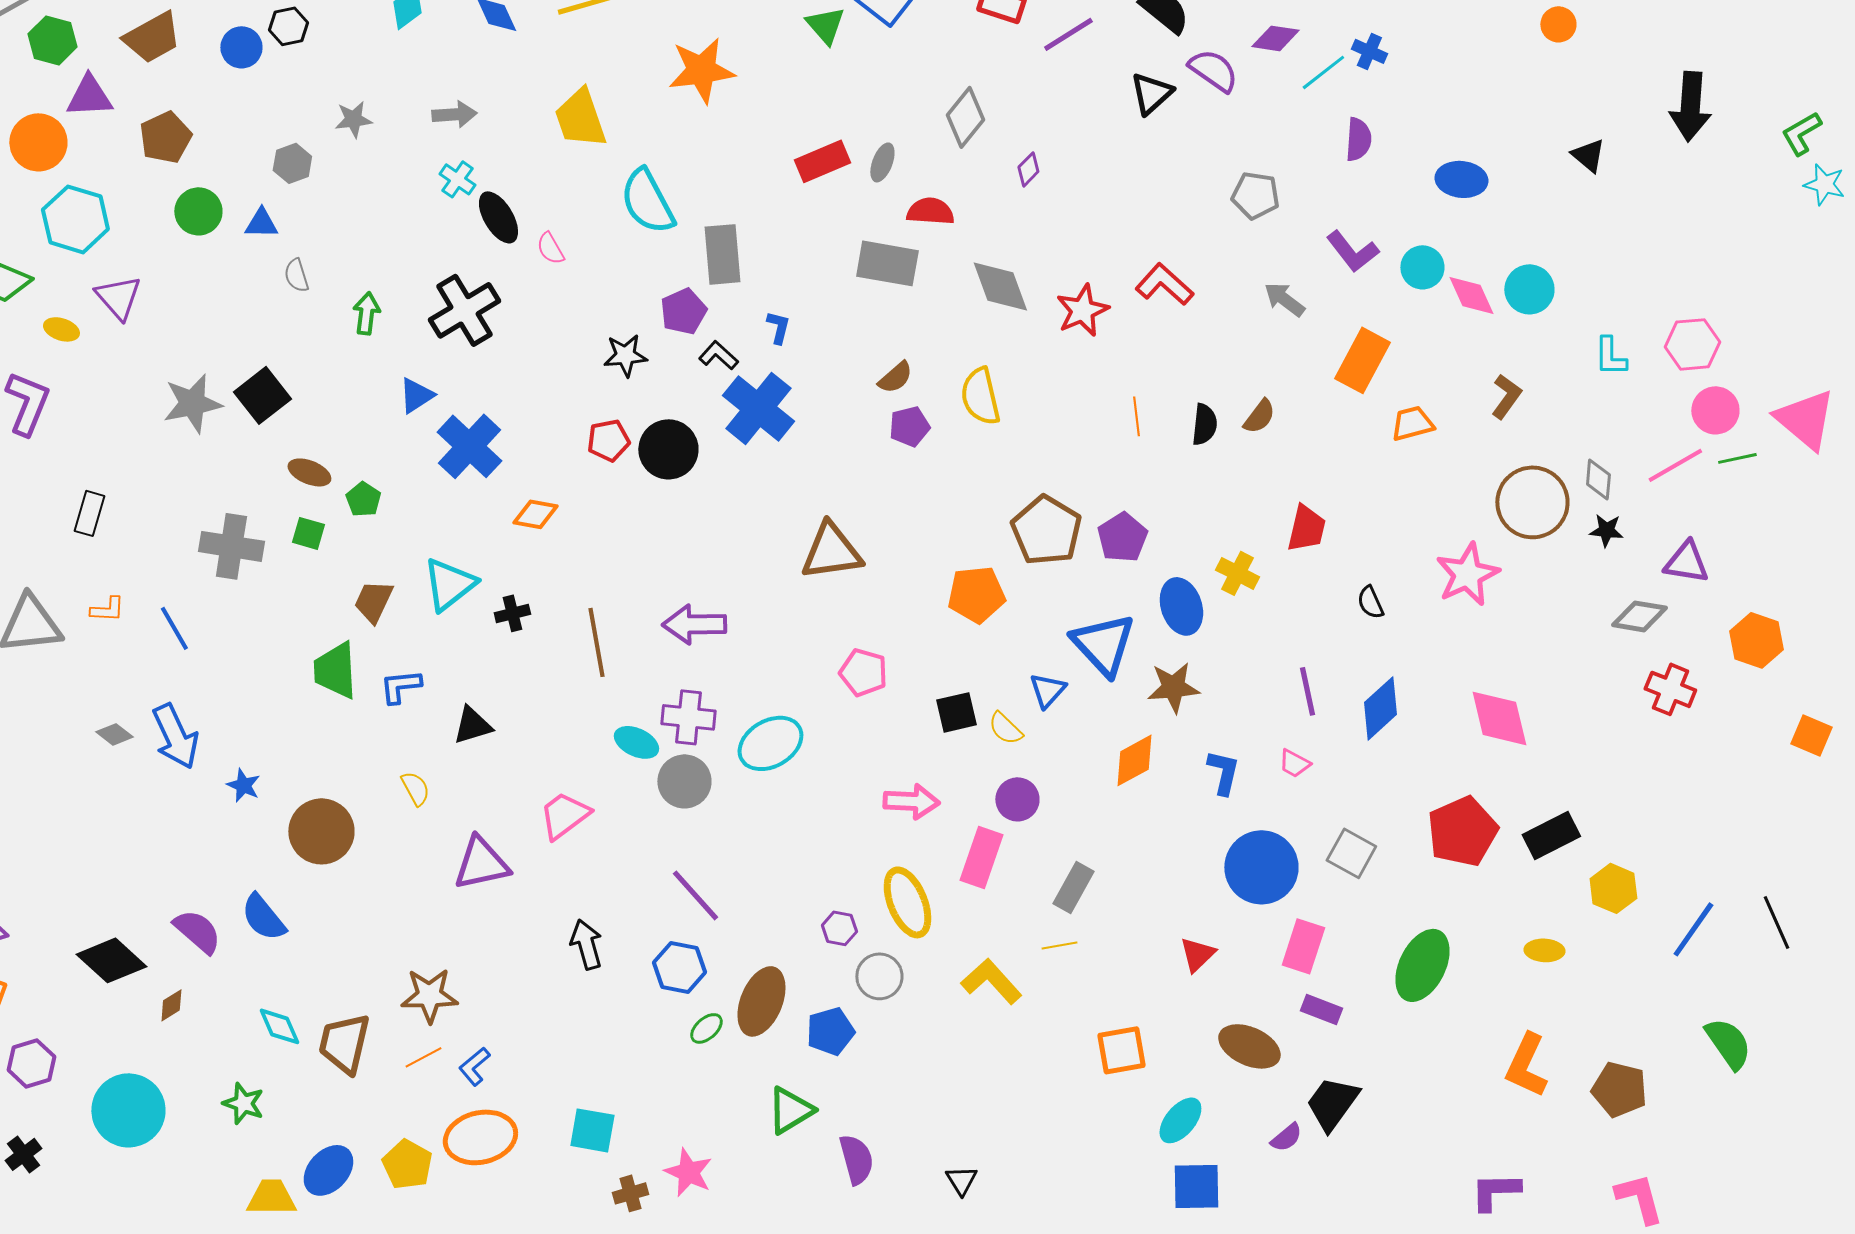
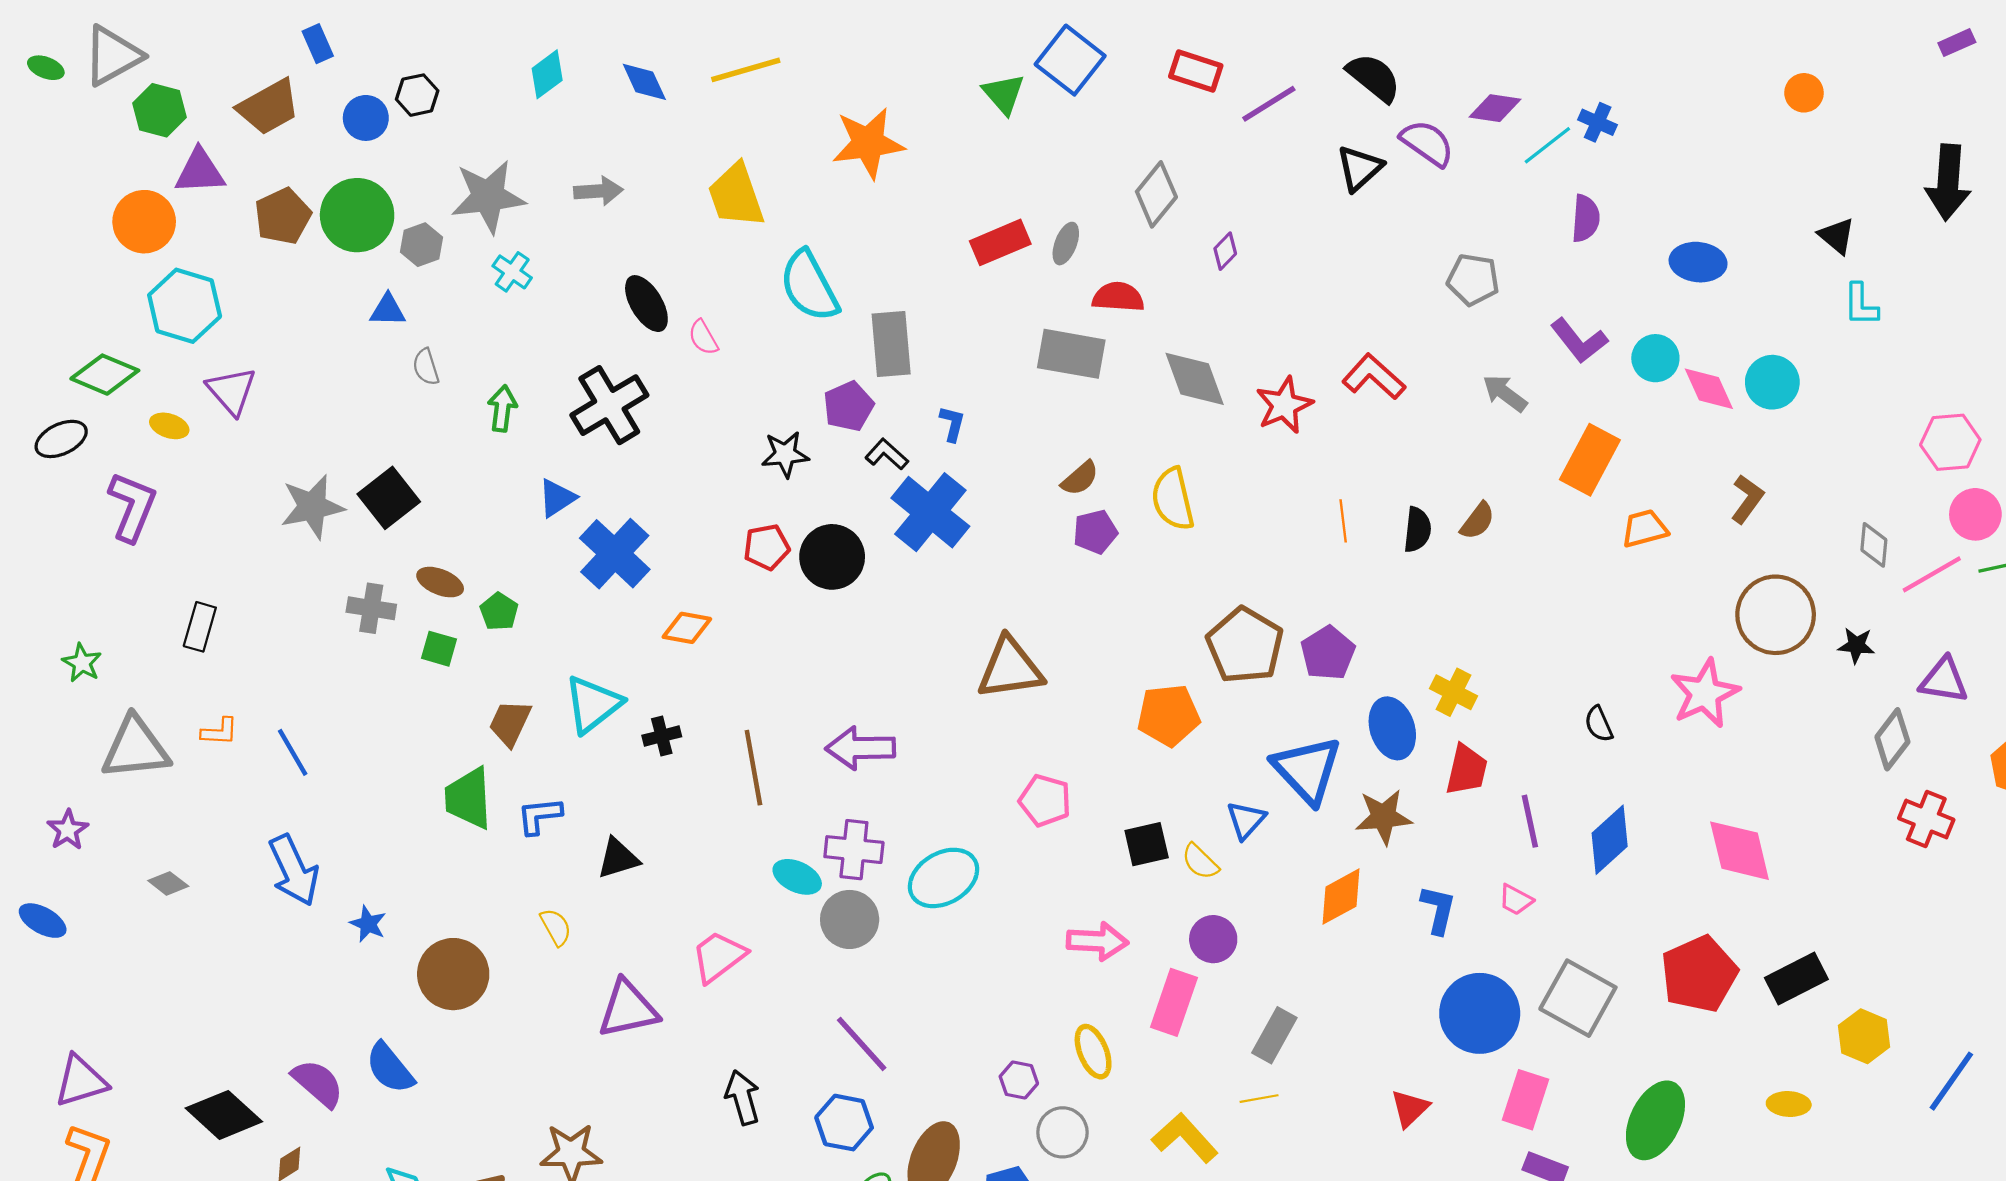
gray star: (353, 119) -> (488, 197), size x1.8
cyan cross: (457, 179) -> (512, 272), moved
green circle: (198, 211) -> (357, 215), moved, size x1.4
cyan L-shape: (1610, 356) -> (1861, 305), moved
gray diamond: (1598, 479) -> (1874, 545), moved
red trapezoid: (1306, 528) -> (1467, 770), moved
gray cross: (231, 546) -> (371, 608), moved, size x0.7
gray diamond: (1639, 616) -> (1892, 739), turned -62
gray diamond: (114, 734) -> (168, 883), moved
gray square: (1351, 853) -> (1578, 998), size x1.4
yellow ellipse: (907, 902) -> (1093, 1052), size x0.7

